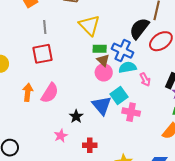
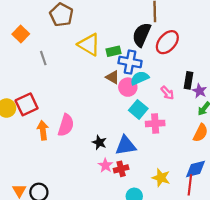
green rectangle: (100, 49) -> (114, 51), moved
red square: (43, 54) -> (27, 104), moved
pink circle: (104, 72) -> (128, 87), moved
pink arrow: (145, 80) -> (167, 93), moved
blue triangle: (102, 105) -> (126, 146), moved, turned -45
pink star: (61, 136) -> (106, 165), moved

